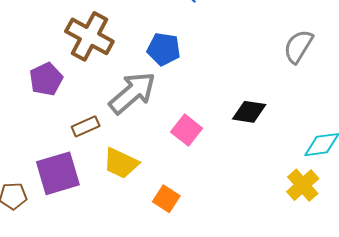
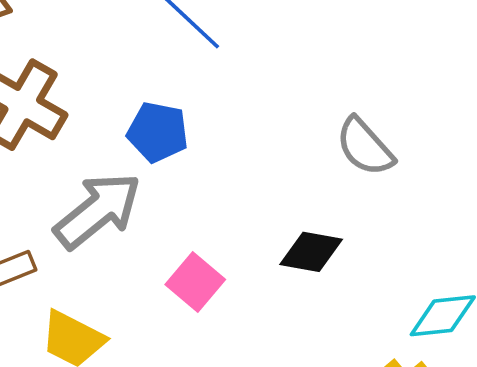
gray semicircle: (298, 46) -> (365, 147), moved, turned -75

